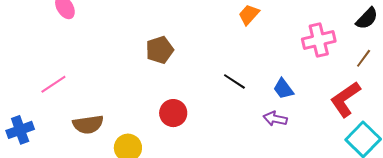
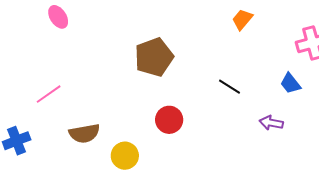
brown pentagon: (160, 50) -> (154, 57), size x1.4
blue trapezoid: (283, 89) -> (290, 83), moved

